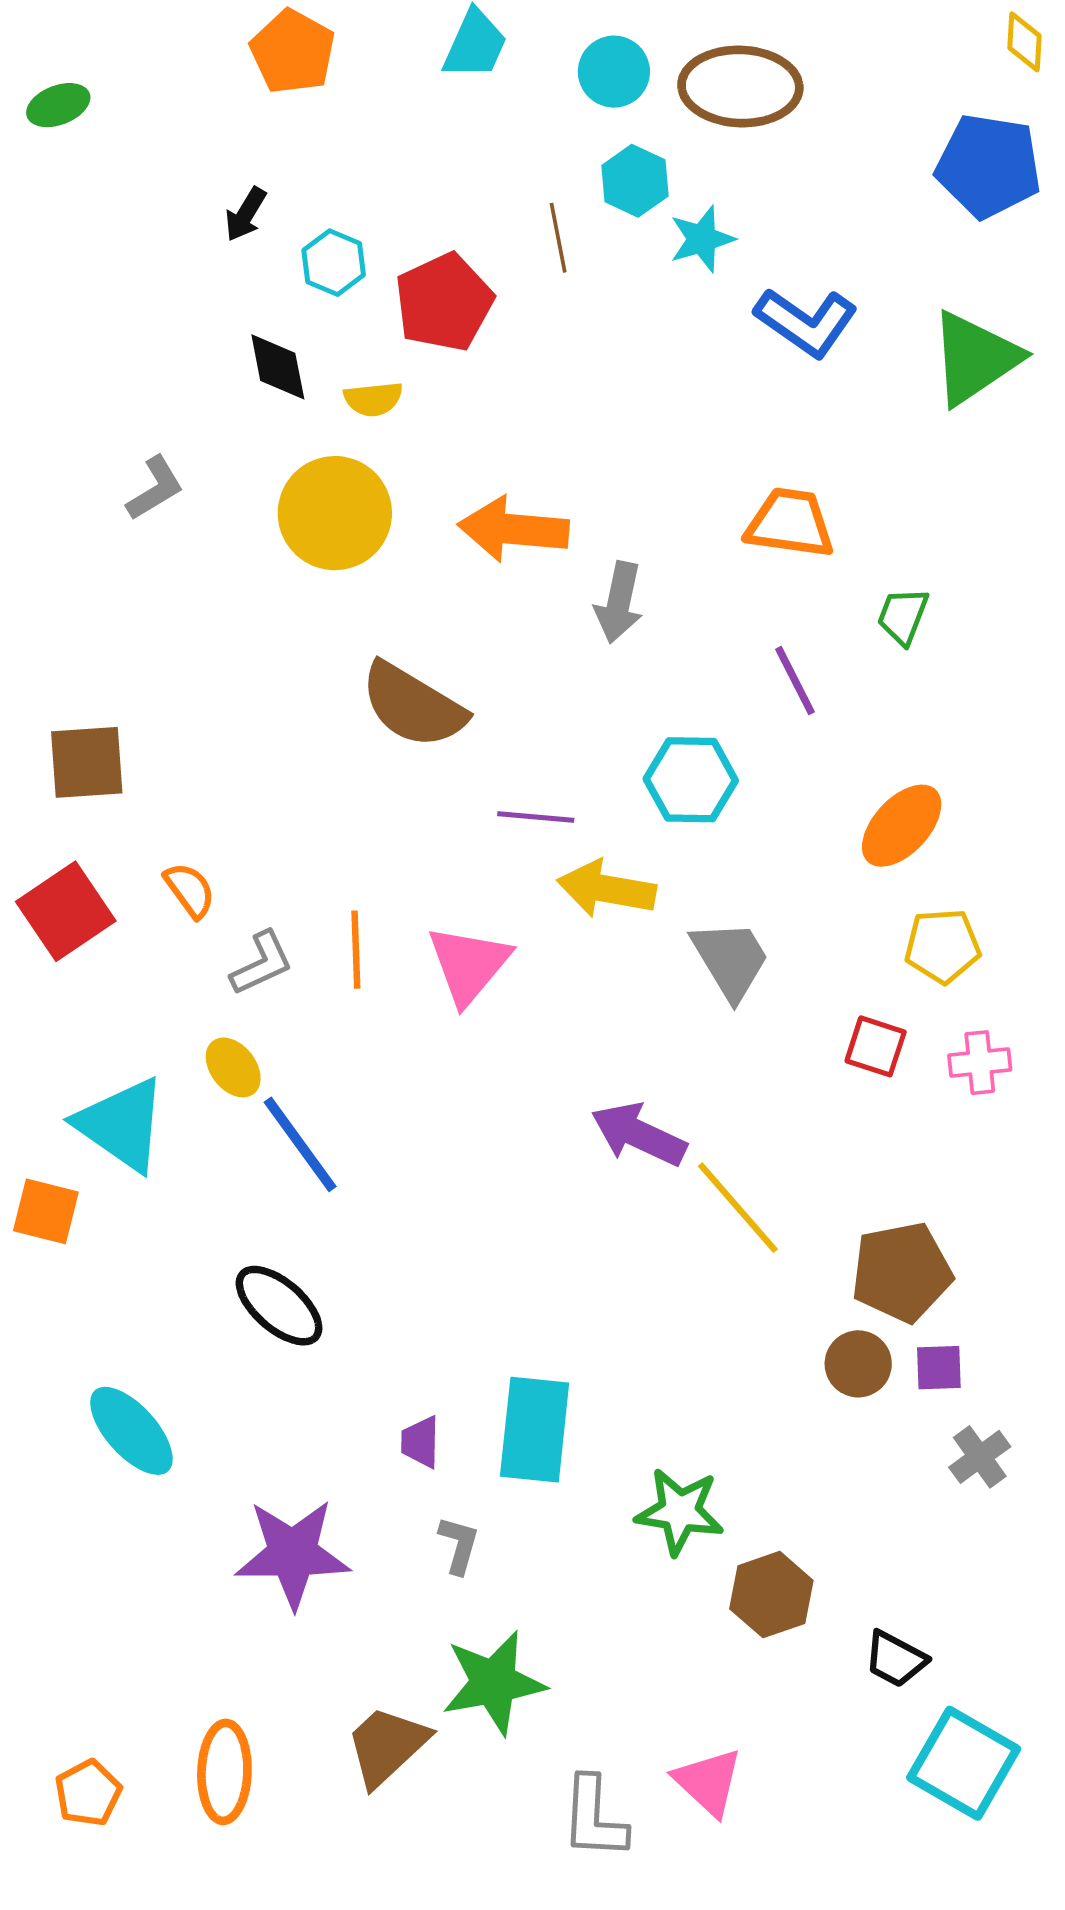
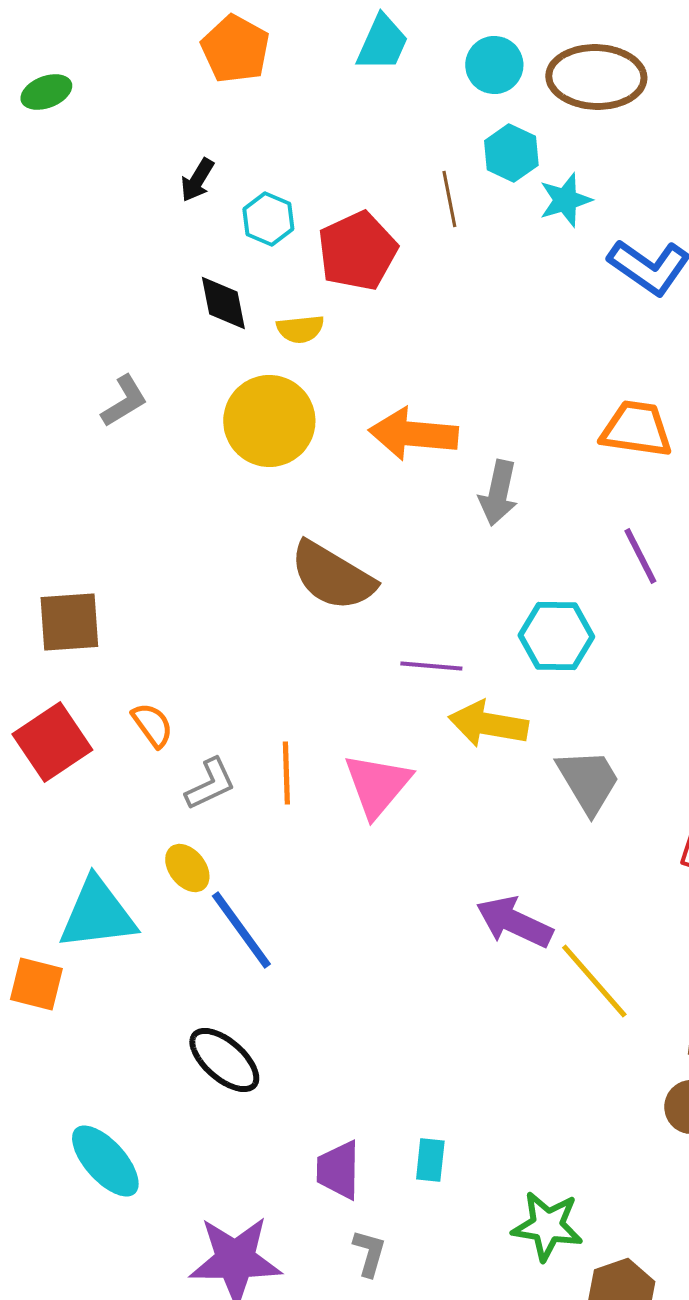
cyan triangle: (122, 1125) -> (97, 914), turned -42
cyan rectangle: (535, 1430) -> (430, 1160), size x0.5
purple trapezoid: (420, 1442) -> (338, 1170), size x1.4

